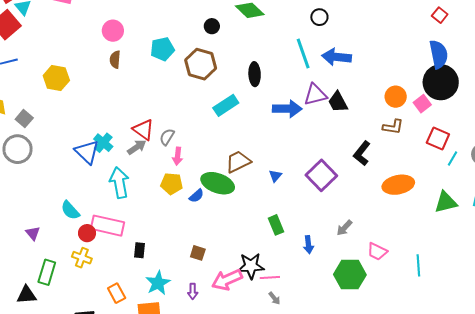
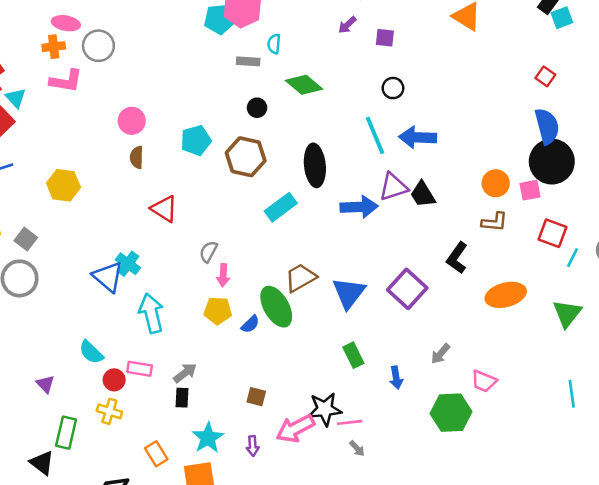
black ellipse: (255, 74) -> (315, 165), size x1.4
pink square: (422, 104) -> (530, 190), turned 30
red triangle: (143, 130) -> (164, 209), moved
gray arrow: (137, 147) -> (185, 373), moved
blue triangle: (275, 176) -> (349, 293), size x2.0
green ellipse: (218, 183) -> (276, 307), turned 44
green triangle: (446, 202) -> (567, 313), turned -35
pink rectangle: (107, 226) -> (140, 369), size x0.6
cyan line: (418, 265) -> (572, 394), moved
black triangle: (26, 295) -> (42, 463), turned 45

